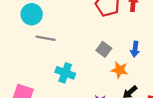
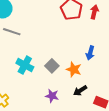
gray square: (104, 49) -> (52, 66), moved

